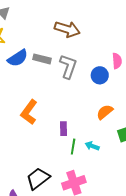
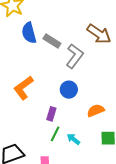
brown arrow: (67, 29) -> (99, 34), moved
blue semicircle: (18, 58) -> (29, 33), turned 90
blue circle: (100, 75) -> (69, 90), moved

